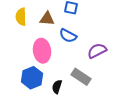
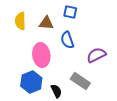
blue semicircle: (68, 36) -> (67, 40), turned 42
black semicircle: (57, 87) -> (56, 91), turned 136

